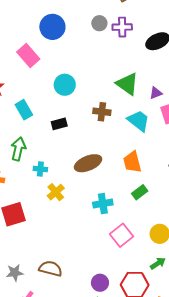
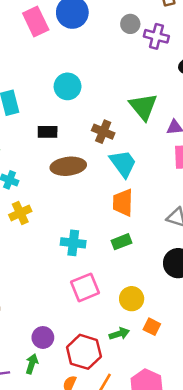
pink rectangle: (28, 56) -> (36, 21), moved
cyan trapezoid: (139, 121) -> (123, 163), moved
brown ellipse: (88, 163) -> (68, 166), moved

